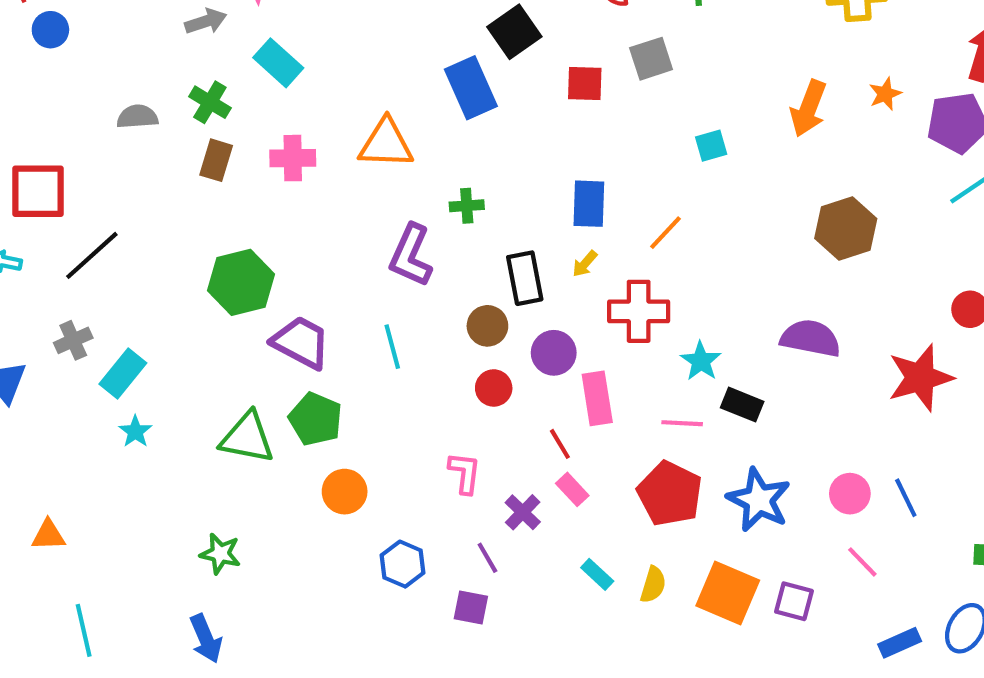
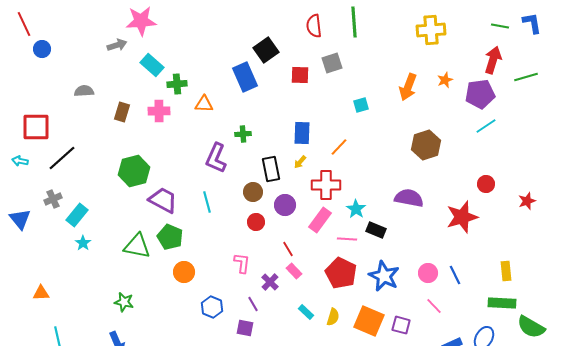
green cross: (210, 102) -> (177, 84), moved, turned -36
orange triangle: (386, 144) -> (204, 104), size x0.7
pink rectangle: (597, 398) -> (320, 220), moved, turned 45

